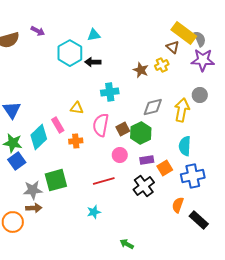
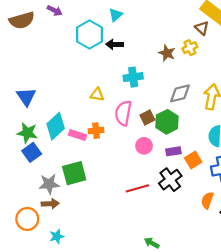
cyan triangle: (94, 35) -> (116, 15), turned -32
pink rectangle: (58, 125) -> (77, 135), moved, turned -42
red line: (104, 181) -> (137, 188), moved
cyan star: (94, 212) -> (57, 236), moved

